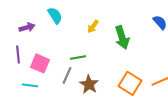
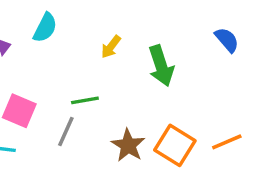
cyan semicircle: (55, 15) -> (45, 28), turned 60
brown star: (89, 84) -> (128, 145), moved

